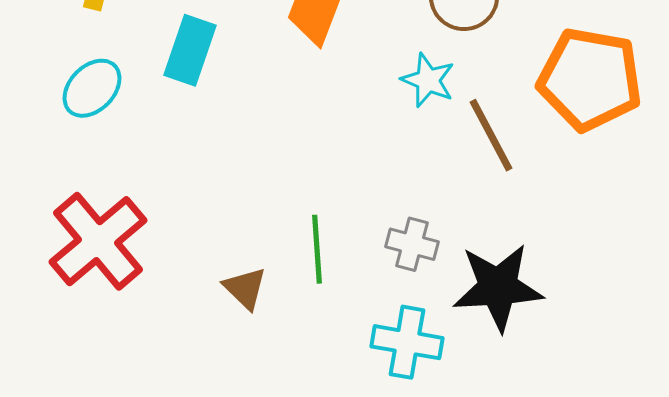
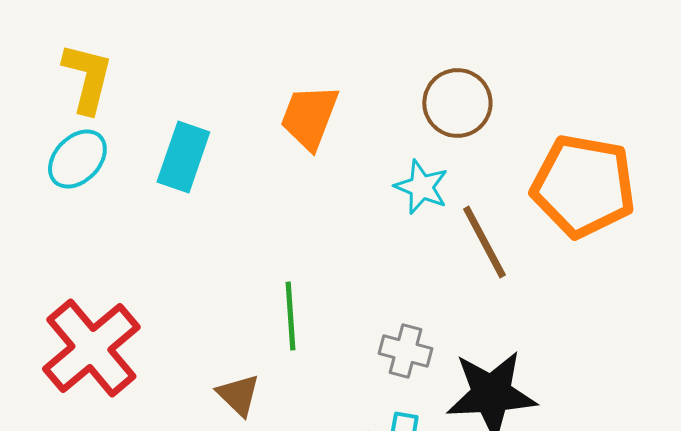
cyan ellipse: (92, 88) -> (77, 159), moved
green line: (317, 249) -> (290, 316), moved

